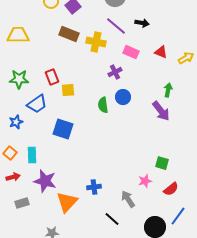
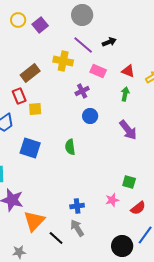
black arrow: (142, 23) -> (109, 42), turned -32
brown rectangle: (69, 34) -> (30, 73), moved, turned -60
green arrow: (168, 90) -> (125, 94), moved
green semicircle: (103, 105) -> (70, 147), moved
blue cross: (94, 187) -> (77, 206), moved
gray arrow: (128, 199) -> (77, 228), moved
black line: (112, 219) -> (56, 238), moved

